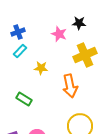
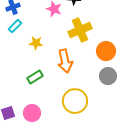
green rectangle: (24, 99) -> (35, 77), moved, turned -63

